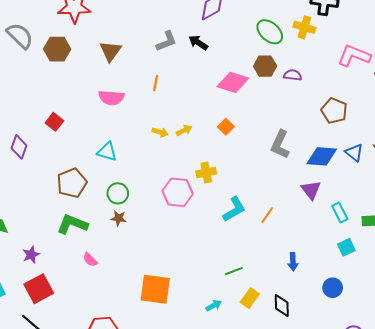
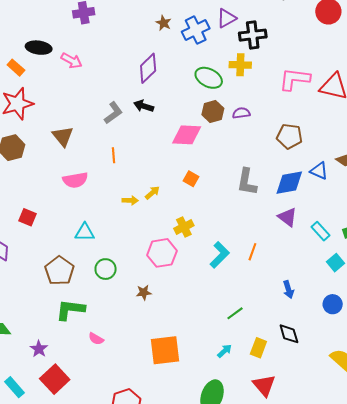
brown star: (119, 218) -> (144, 292), moved
yellow rectangle: (250, 298) -> (258, 348), moved

